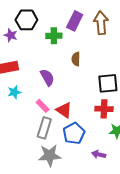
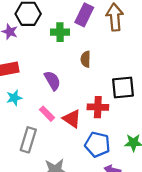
red cross: (104, 109) -> (98, 107), moved
gray rectangle: (44, 128) -> (28, 140), moved
blue pentagon: (74, 133) -> (97, 145), moved, turned -30

